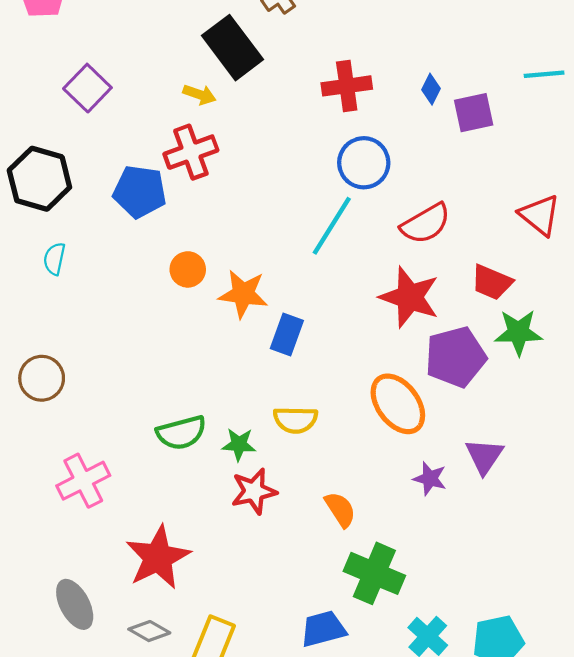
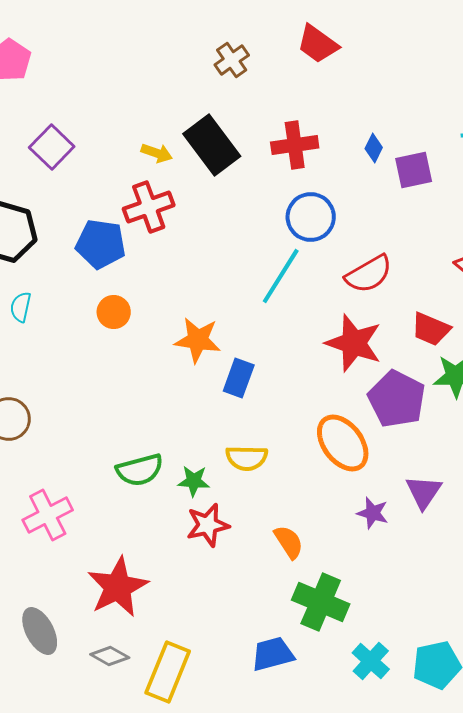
black rectangle: (233, 48) -> (212, 145), moved
orange circle: (188, 269) -> (114, 312), moved
purple pentagon: (455, 357) -> (397, 399), turned -30

